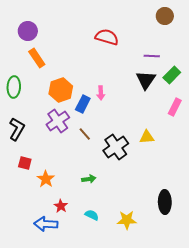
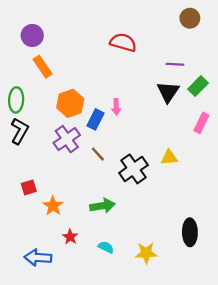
black L-shape: (17, 129) -> (20, 131), moved
red square: (25, 163) -> (29, 187), turned -32
green arrow: (89, 179) -> (102, 206), size x1.5
blue arrow: (46, 224) -> (38, 258), moved

